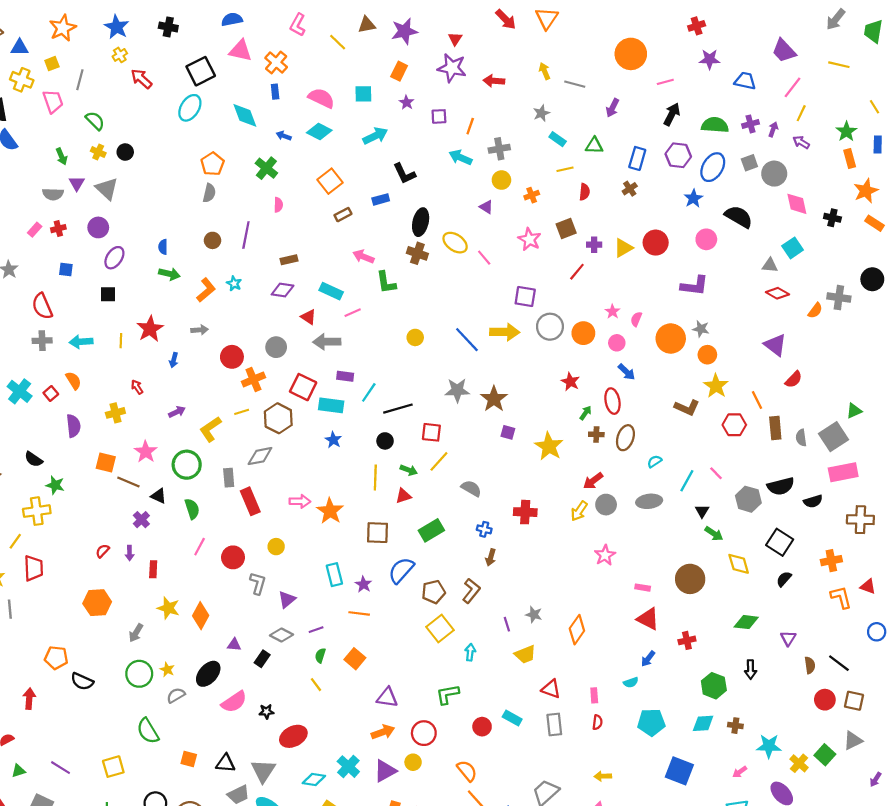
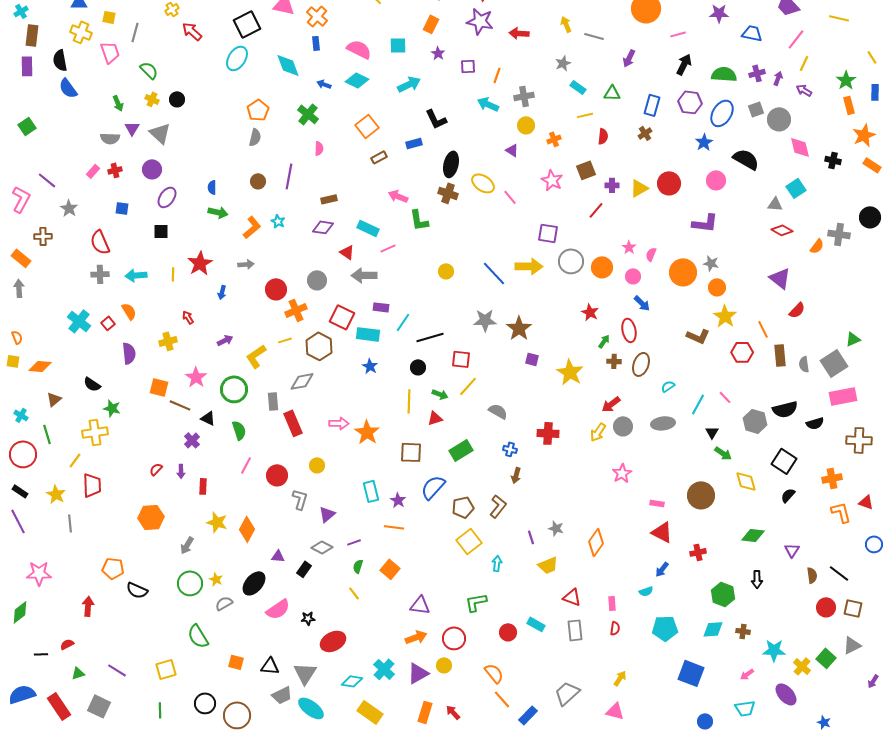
yellow square: (52, 64) -> (109, 17), turned 32
yellow arrow: (603, 776) -> (620, 678), turned 126

